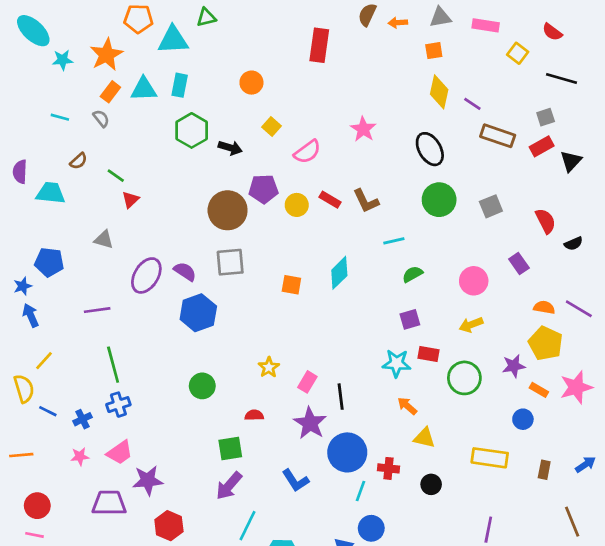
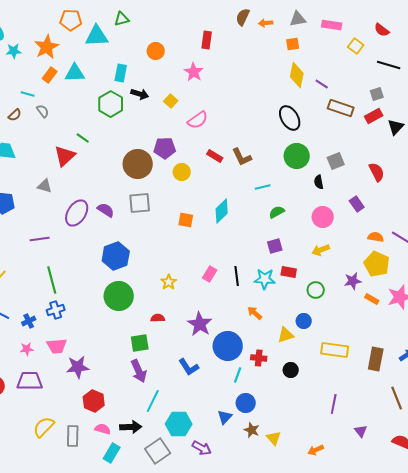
red rectangle: (319, 45) -> (207, 40), size x0.7
orange circle: (251, 83) -> (156, 51), moved
cyan rectangle: (180, 85) -> (121, 73), moved
cyan line: (60, 117) -> (28, 94), moved
gray semicircle: (101, 118) -> (43, 111), moved
pink star: (363, 129) -> (194, 72), moved
black arrow: (230, 148) -> (140, 94), moved
brown semicircle: (79, 161) -> (15, 115), moved
green line: (116, 176) -> (83, 138), moved
red triangle: (130, 200) -> (65, 156), size x1.6
yellow circle: (297, 205) -> (182, 172), moved
black semicircle: (573, 244) -> (319, 182), moved, turned 104
blue hexagon: (198, 313) -> (116, 256), moved
green circle: (464, 378) -> (316, 290), size x0.7
pink rectangle: (307, 382) -> (210, 274), moved
green circle: (202, 386) -> (119, 296), size x1.5
black line: (341, 397) -> (237, 276), moved
orange arrow: (407, 406) -> (255, 313), moved
blue circle: (523, 419) -> (304, 321), moved
yellow triangle: (424, 438) -> (286, 335), turned -30
pink trapezoid: (120, 452) -> (57, 346), turned 30
brown rectangle: (544, 470) -> (376, 359), size x1.6
purple arrow: (229, 486) -> (139, 371), turned -65
purple trapezoid: (109, 503) -> (30, 381), moved

